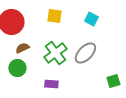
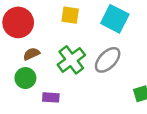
cyan square: (91, 19) -> (115, 19), size x1.6
purple rectangle: (51, 84) -> (51, 97), moved

